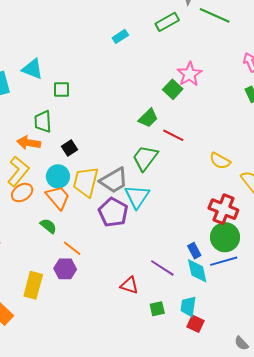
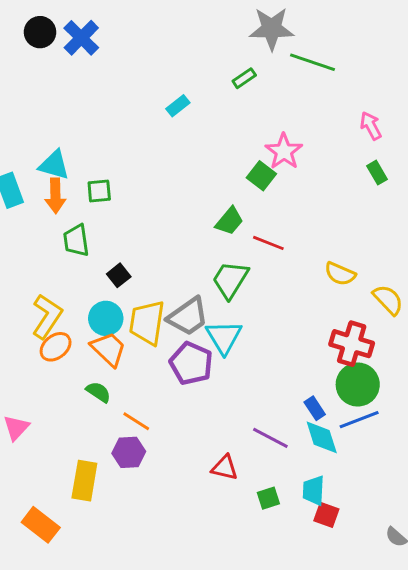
green rectangle: (167, 22) -> (244, 78), size x0.7
orange arrow: (29, 143) -> (55, 196), moved, turned -95

